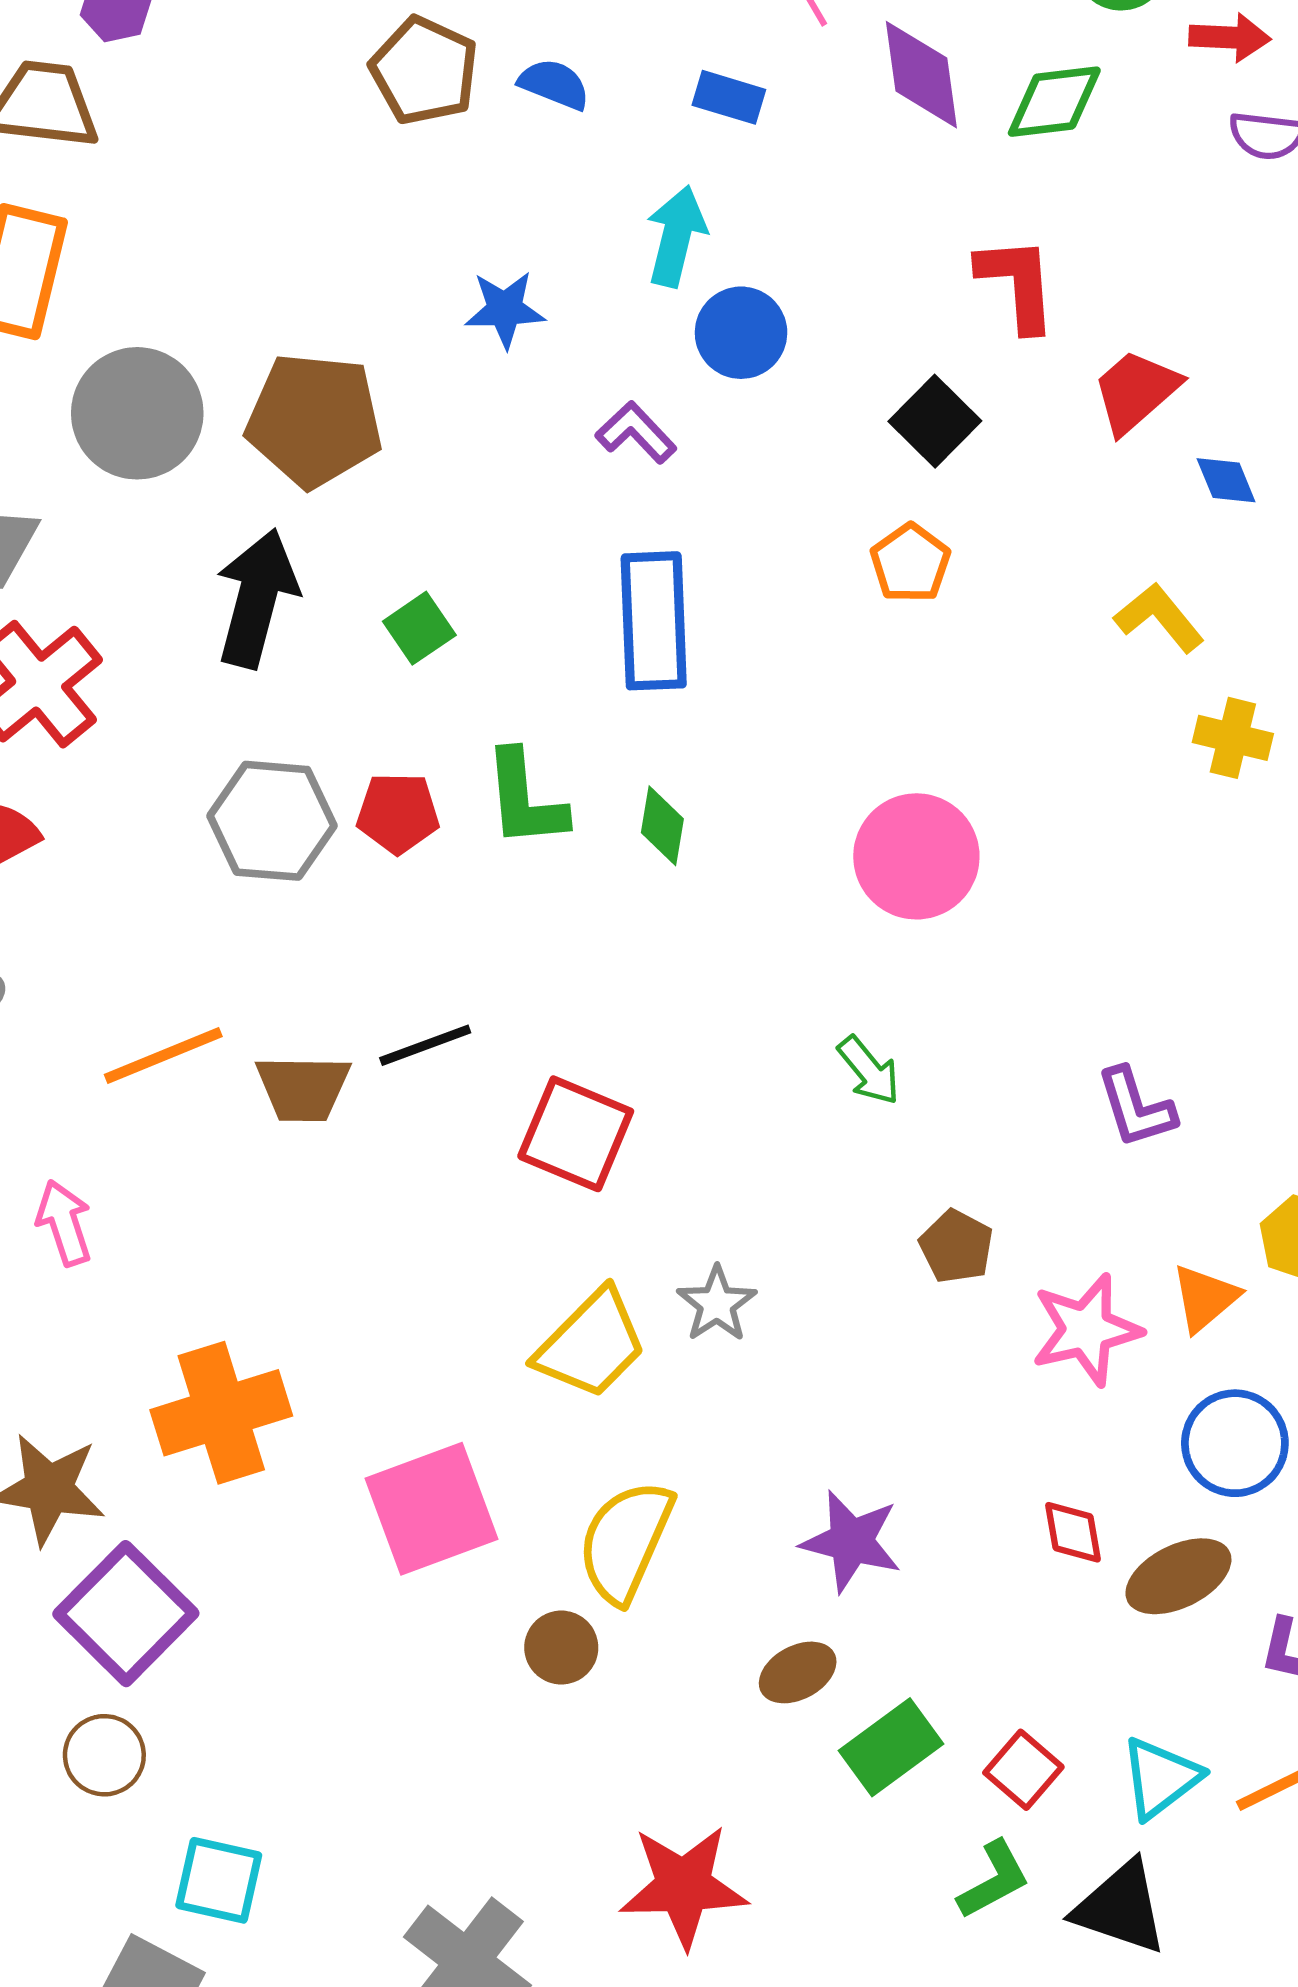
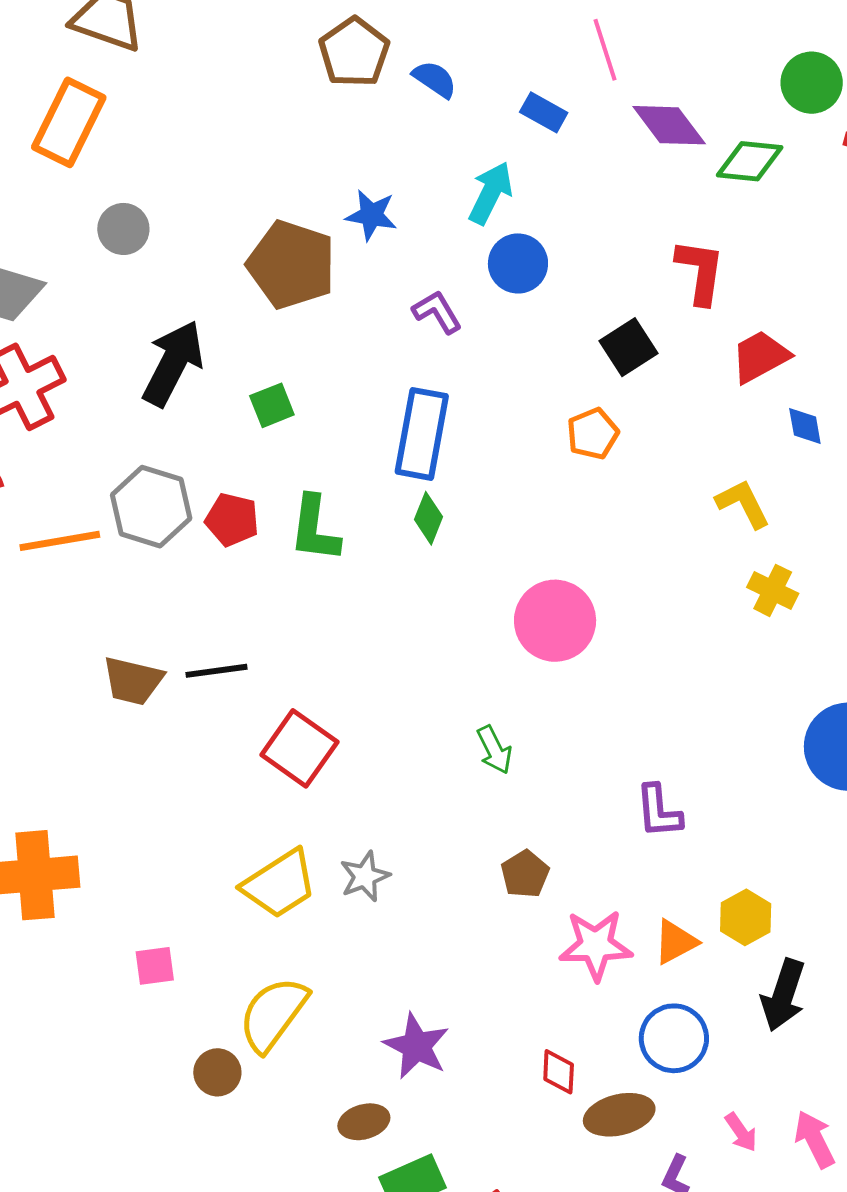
purple diamond: (921, 75) -> (669, 125), turned -42
gray circle: (137, 413) -> (123, 229), size x0.6
brown pentagon: (314, 420) -> (291, 265), moved
green diamond: (662, 826) -> (428, 518), moved
orange line: (163, 1056) -> (60, 541), moved
pink square: (431, 1509) -> (155, 966), size x0.5

